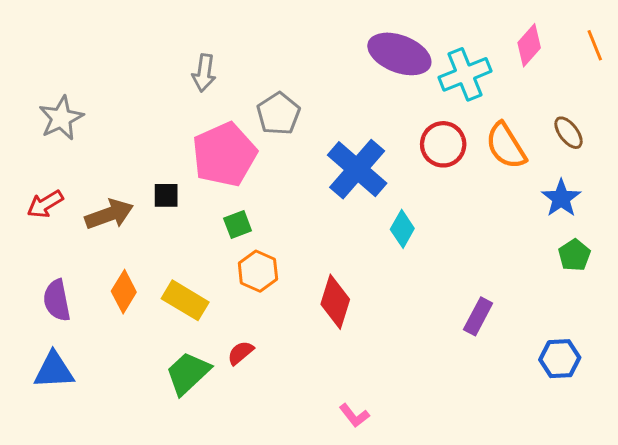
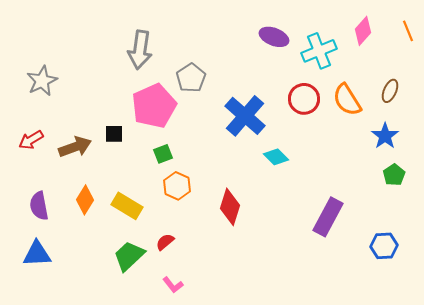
purple ellipse: (399, 54) -> (274, 37), size x0.7
gray arrow: (204, 73) -> (140, 50), size x1.5
brown ellipse: (569, 133) -> (390, 91), turned 60
cyan diamond: (402, 229) -> (276, 157), turned -75
purple rectangle: (478, 316) -> (328, 217), size x1.5
pink L-shape: (354, 415) -> (173, 285), moved

